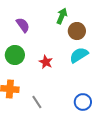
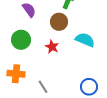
brown circle: (77, 31) -> (59, 22), moved
cyan semicircle: (79, 55) -> (85, 40), turned 54

